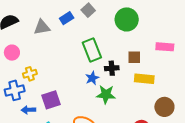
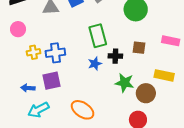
yellow rectangle: (144, 79) -> (164, 75), moved
blue cross: (15, 90) -> (55, 53), moved
green star: (106, 94) -> (125, 83), moved
brown circle: (164, 107) -> (146, 93), moved

